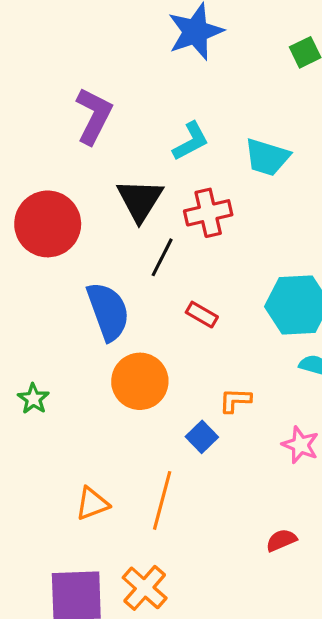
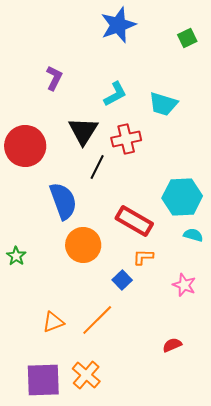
purple L-shape: (94, 116) -> (54, 78), size x0.7
red rectangle: (202, 315) -> (134, 221), moved, size x1.8
orange line: (162, 500) -> (97, 320), turned 30

